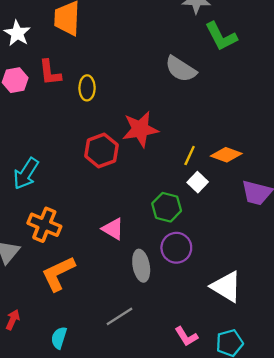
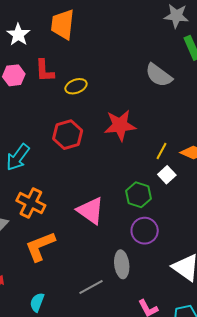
yellow ellipse: (87, 88) -> (76, 86), turned 65
red hexagon: (101, 150) -> (68, 135), moved
pink triangle: (113, 229) -> (90, 211), size x1.4
gray ellipse: (141, 266) -> (122, 264), moved

